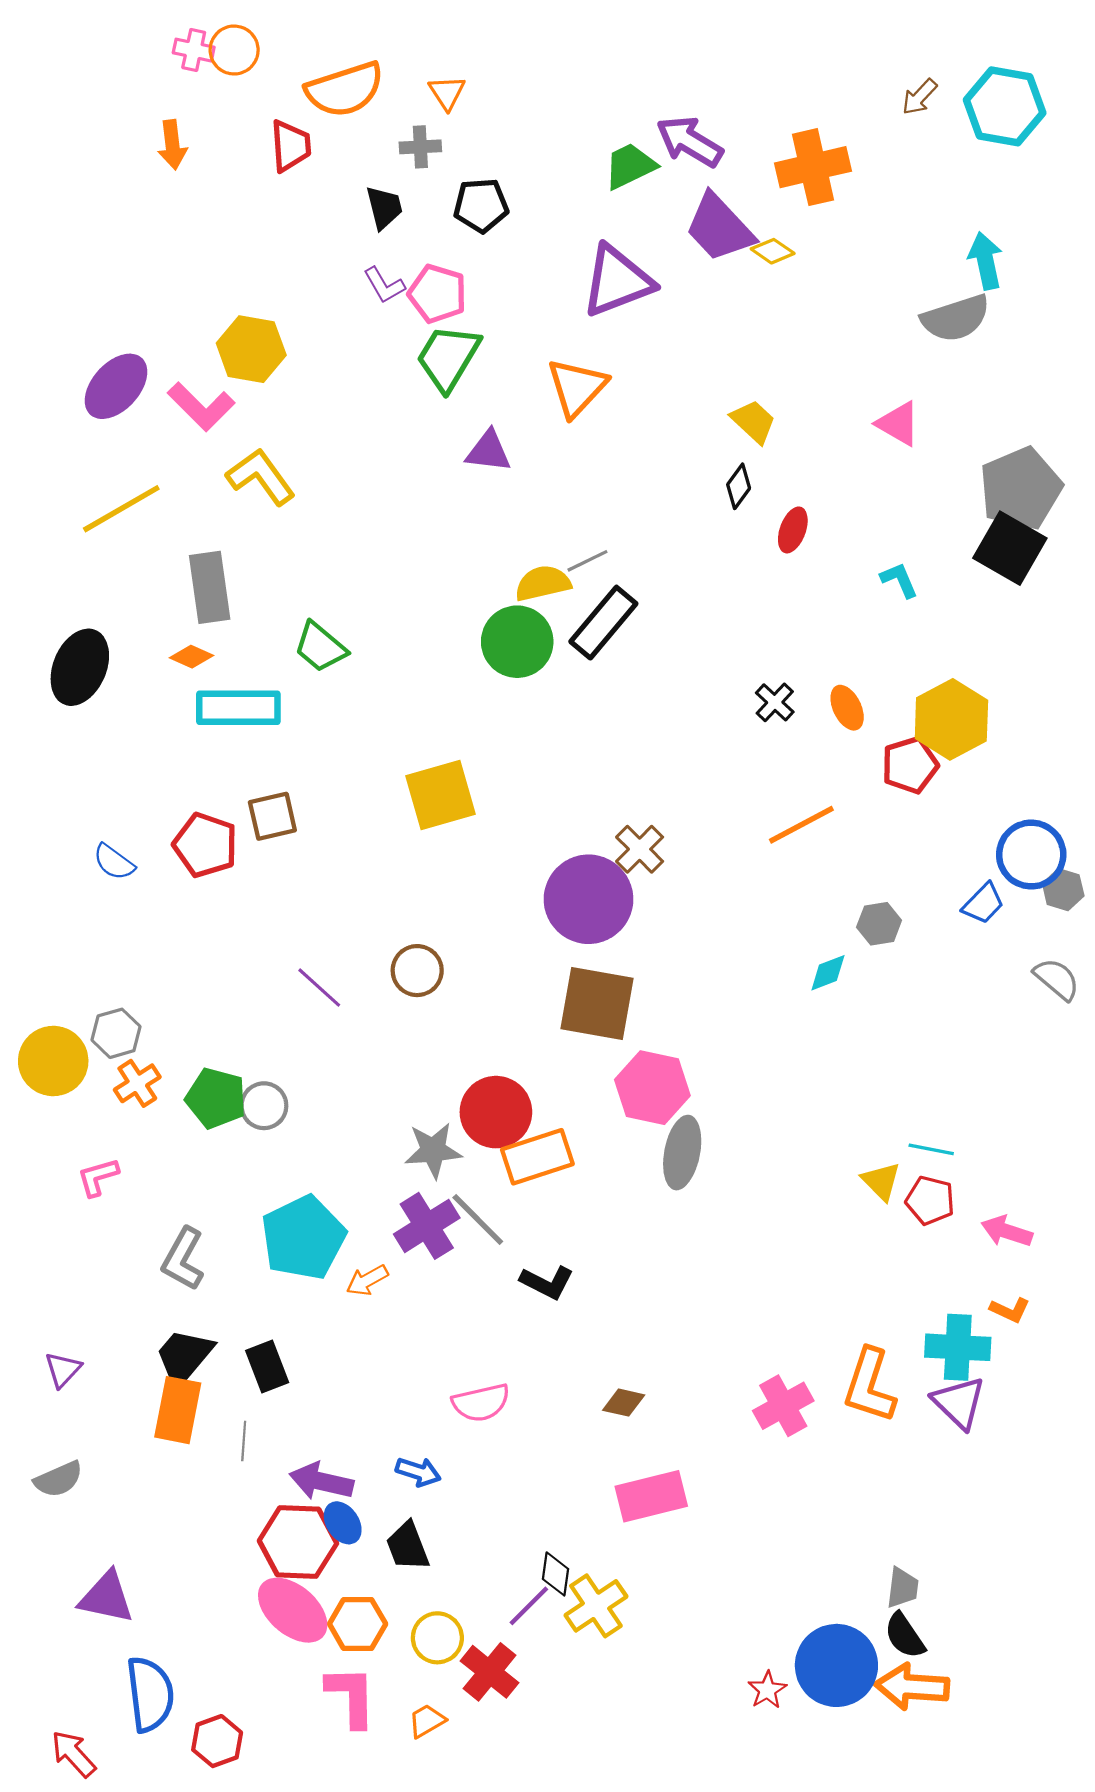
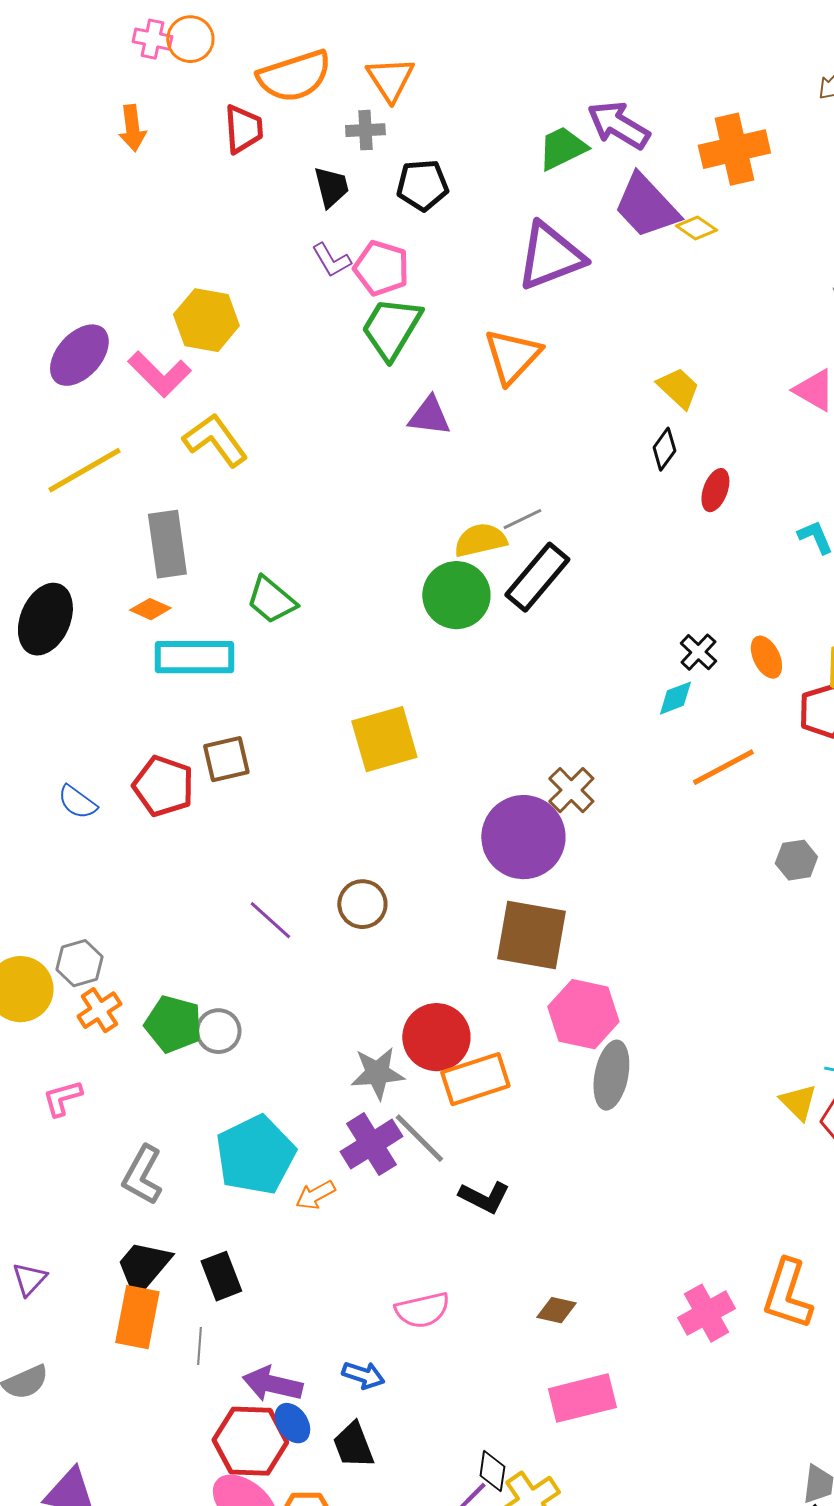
orange triangle: (447, 93) -> (390, 79), size x1.4
cyan diamond: (828, 973) -> (675, 698), moved

